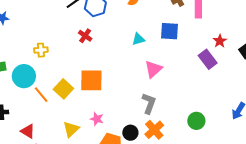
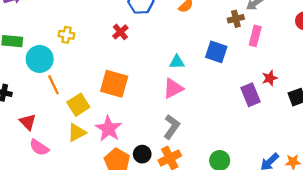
cyan triangle: (138, 39) -> (177, 62), moved
pink triangle: (153, 69) -> (173, 88), moved
yellow square: (63, 89) -> (78, 105), moved
pink star: (97, 119) -> (109, 129), size x1.6

